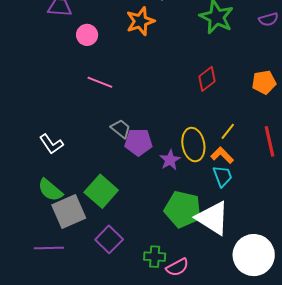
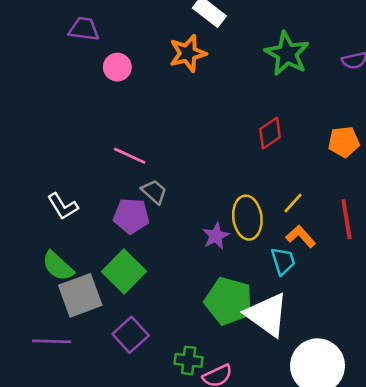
pink line: (100, 82) -> (130, 156), moved
purple pentagon: (138, 142) -> (131, 216), moved
orange L-shape: (222, 155) -> (301, 236), moved

